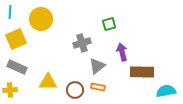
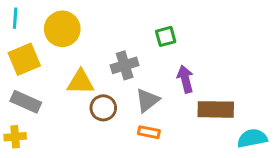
yellow triangle: (48, 82) -> (80, 82), moved
brown circle: (75, 90) -> (103, 108), moved

